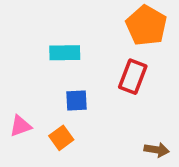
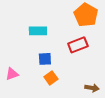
red rectangle: (133, 77) -> (78, 45), turned 48
orange square: (61, 138) -> (51, 78), moved

